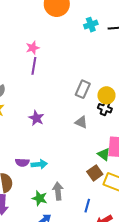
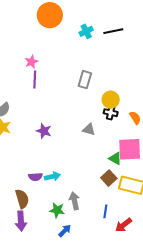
gray rectangle: (83, 89) -> (85, 80), moved

